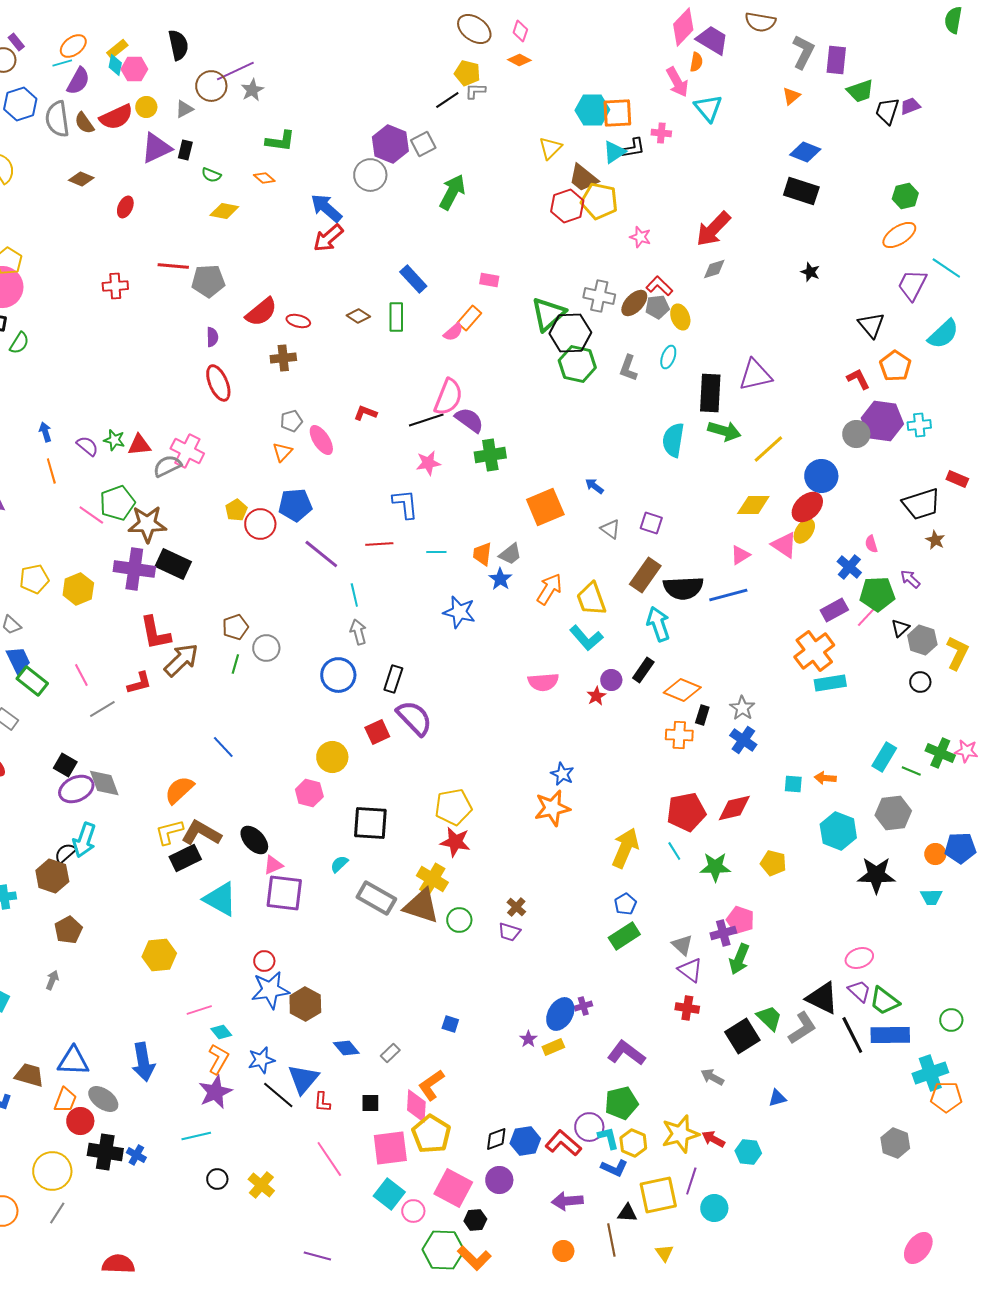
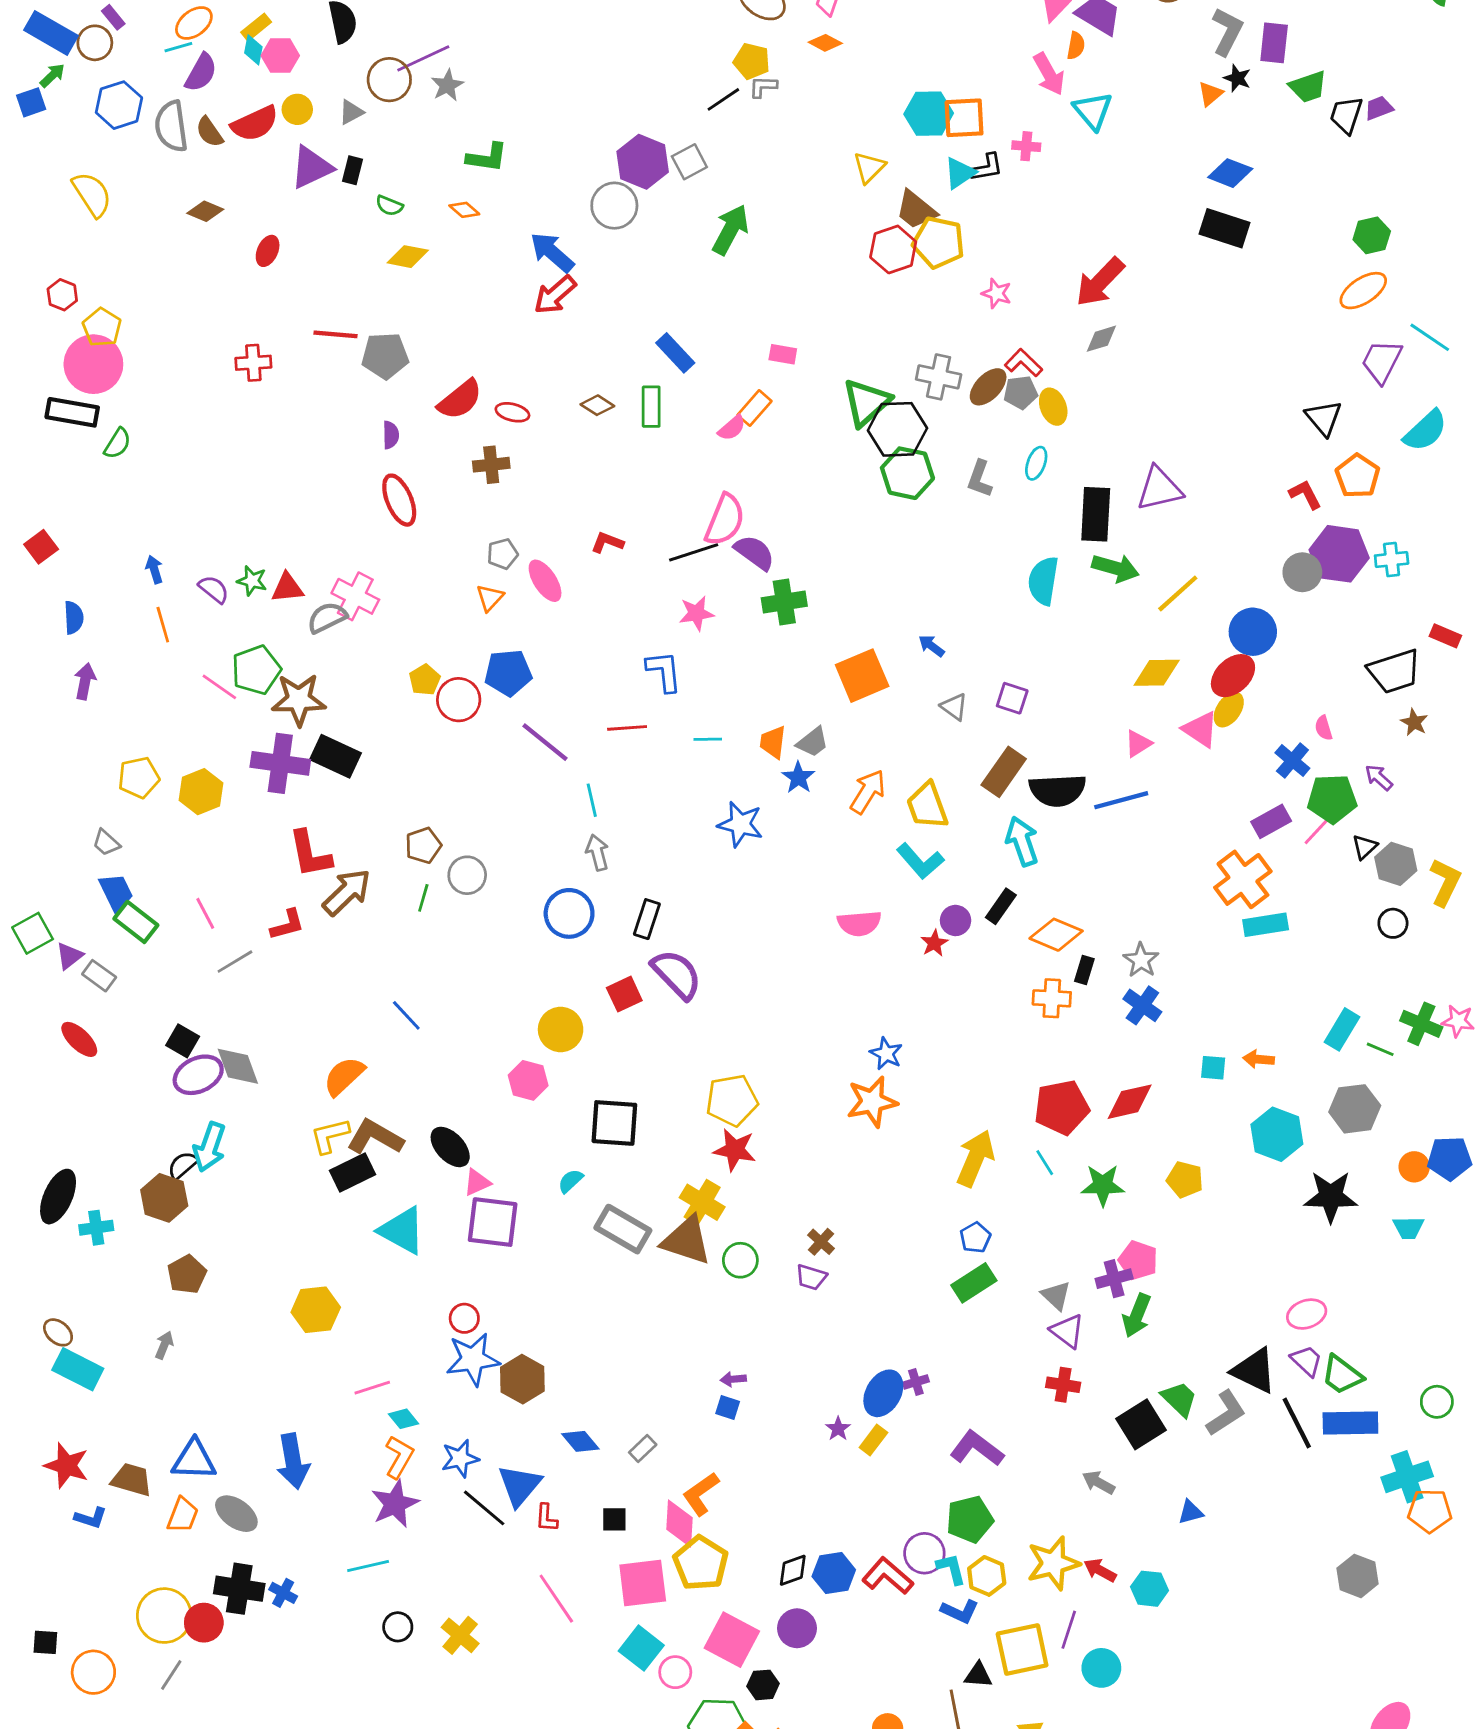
black star: (810, 272) -> (1237, 78), moved
yellow rectangle: (553, 1047) -> (873, 1440), turned -30
red circle: (80, 1121) -> (204, 1623), moved
purple arrow: (567, 1201) -> (733, 1379), moved, size x0.6

